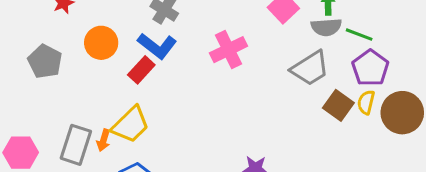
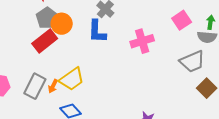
blue L-shape: (157, 46) -> (97, 31), turned 45
gray pentagon: (45, 61) -> (47, 18), moved
red rectangle: (141, 70) -> (45, 41), moved, size x1.4

